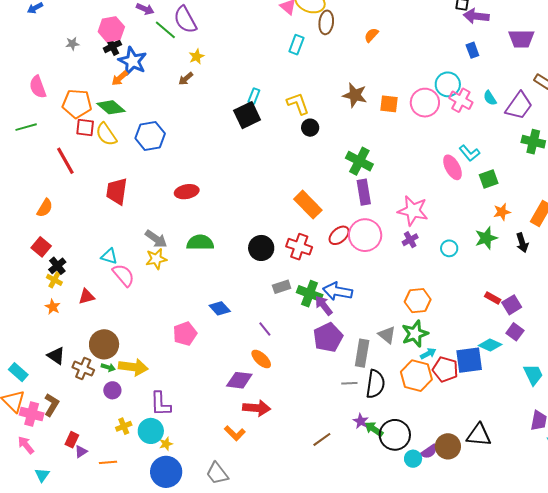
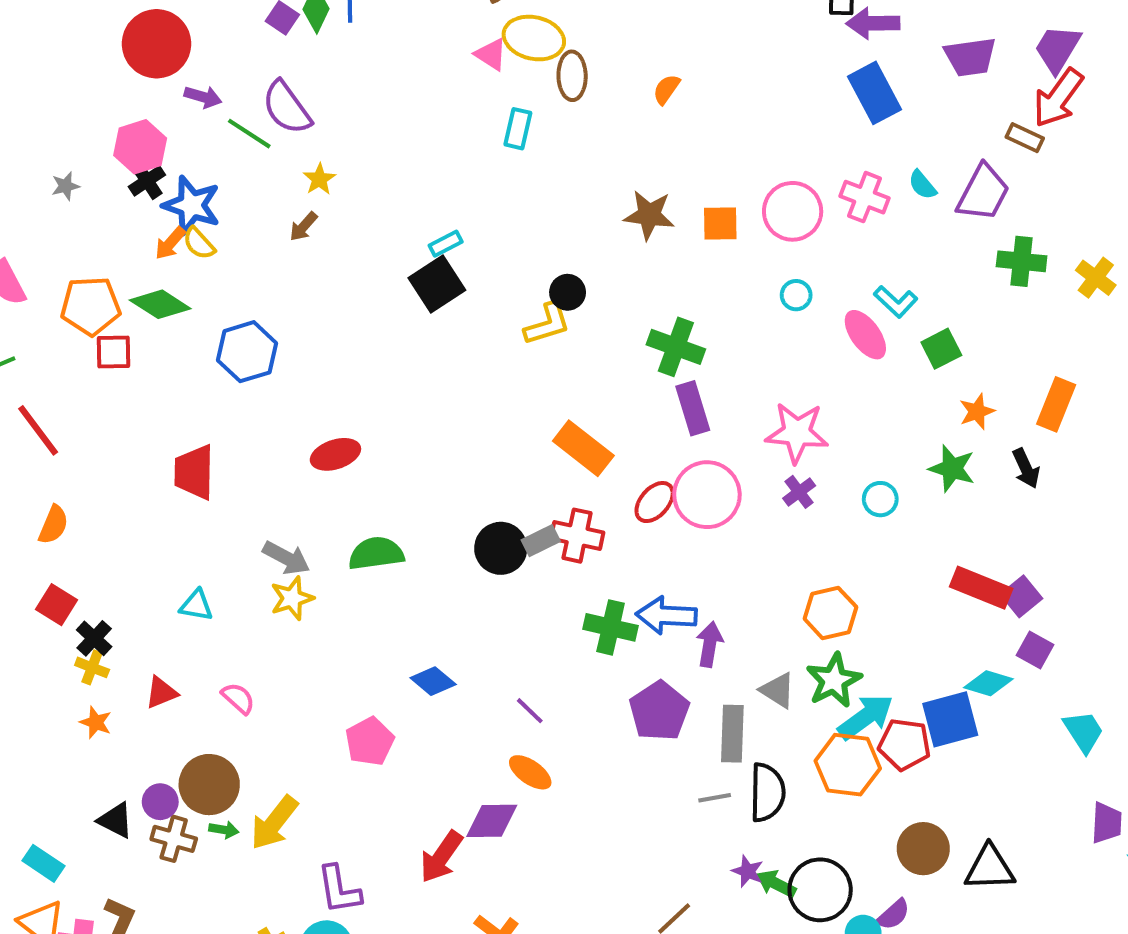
blue rectangle: (472, 50) -> (875, 93), size x1.8
cyan circle: (448, 84) -> (796, 295), moved, size x0.6
cyan rectangle: (254, 96) -> (446, 244), turned 49
yellow L-shape: (298, 104) -> (547, 324), moved, turned 100
yellow semicircle: (106, 134) -> (199, 243), moved, size x0.7
red line: (65, 161) -> (38, 430), moved
green star: (486, 238) -> (952, 468), turned -30
pink semicircle: (123, 275) -> (238, 698), moved, size x0.7
gray rectangle: (282, 287) -> (541, 541), moved
red rectangle: (493, 298) -> (981, 588), size x1.8
purple arrow: (324, 305) -> (710, 644), moved, turned 55
cyan arrow: (428, 354) -> (866, 717), size x1.8
yellow arrow: (133, 367) -> (274, 823), turned 128
purple circle: (112, 390) -> (160, 802), moved
red arrow: (257, 408) -> (441, 857), moved, turned 128
brown circle: (448, 446) -> (923, 849), moved

